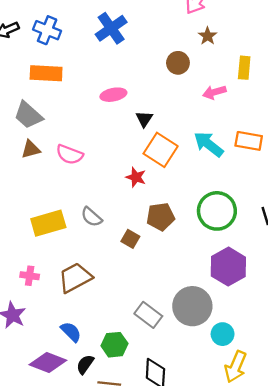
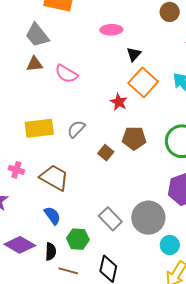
gray semicircle: (91, 217) -> (76, 129), turned 84
brown trapezoid: (75, 278) -> (54, 178), turned 48
blue semicircle: (71, 332) -> (52, 216), moved
black semicircle: (85, 364) -> (51, 252), turned 138

